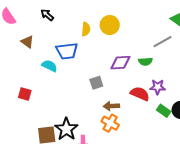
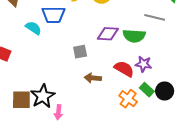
gray line: (163, 42) -> (155, 17), turned 36
green semicircle: (145, 61) -> (134, 36), size x1.5
orange cross: (110, 123) -> (128, 99), moved

